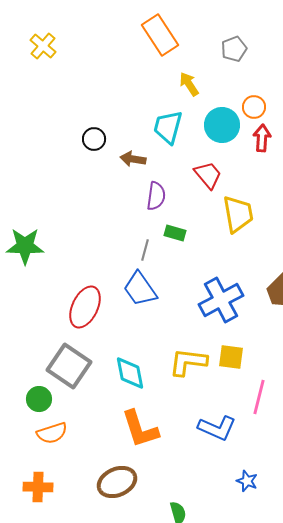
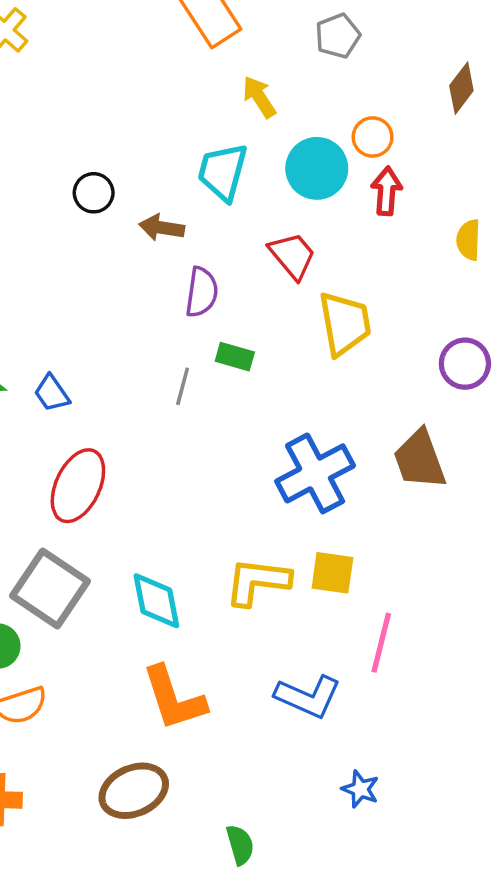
blue trapezoid: (140, 289) -> (52, 393), moved, size x0.6

